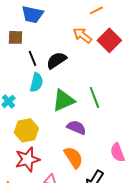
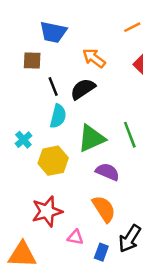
orange arrow: (82, 35) -> (94, 58), moved
yellow hexagon: (26, 130) -> (53, 161), moved

